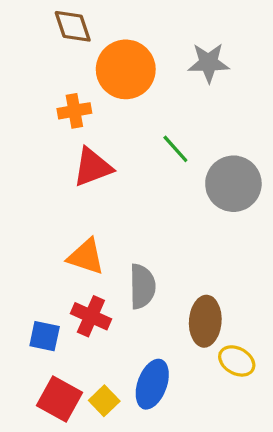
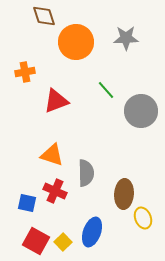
orange cross: (74, 111) -> (25, 72), moved
yellow ellipse: (237, 361) -> (143, 218), turned 40

